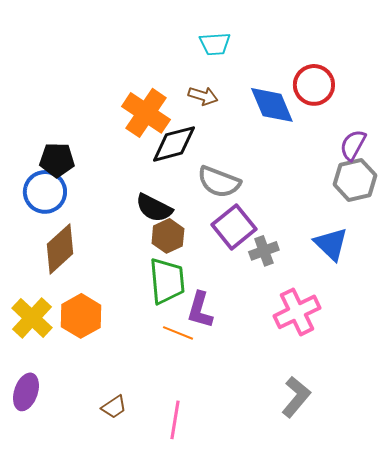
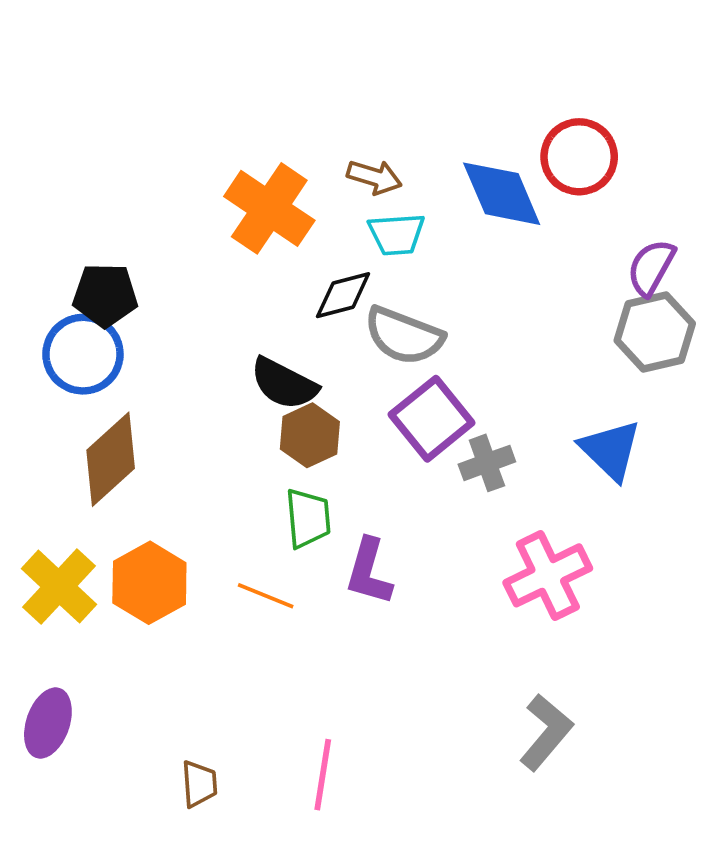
cyan trapezoid: (215, 44) -> (397, 234), moved
black diamond: (174, 144) -> (343, 295), moved, size x0.7
green trapezoid: (167, 281) -> (308, 518), size x0.7
orange line: (178, 333) -> (266, 596), moved
brown trapezoid: (114, 407) -> (199, 784), moved, turned -60

